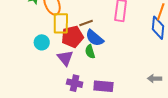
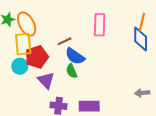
yellow rectangle: (61, 23) -> (23, 44), moved
red pentagon: (73, 37) -> (37, 57), moved

